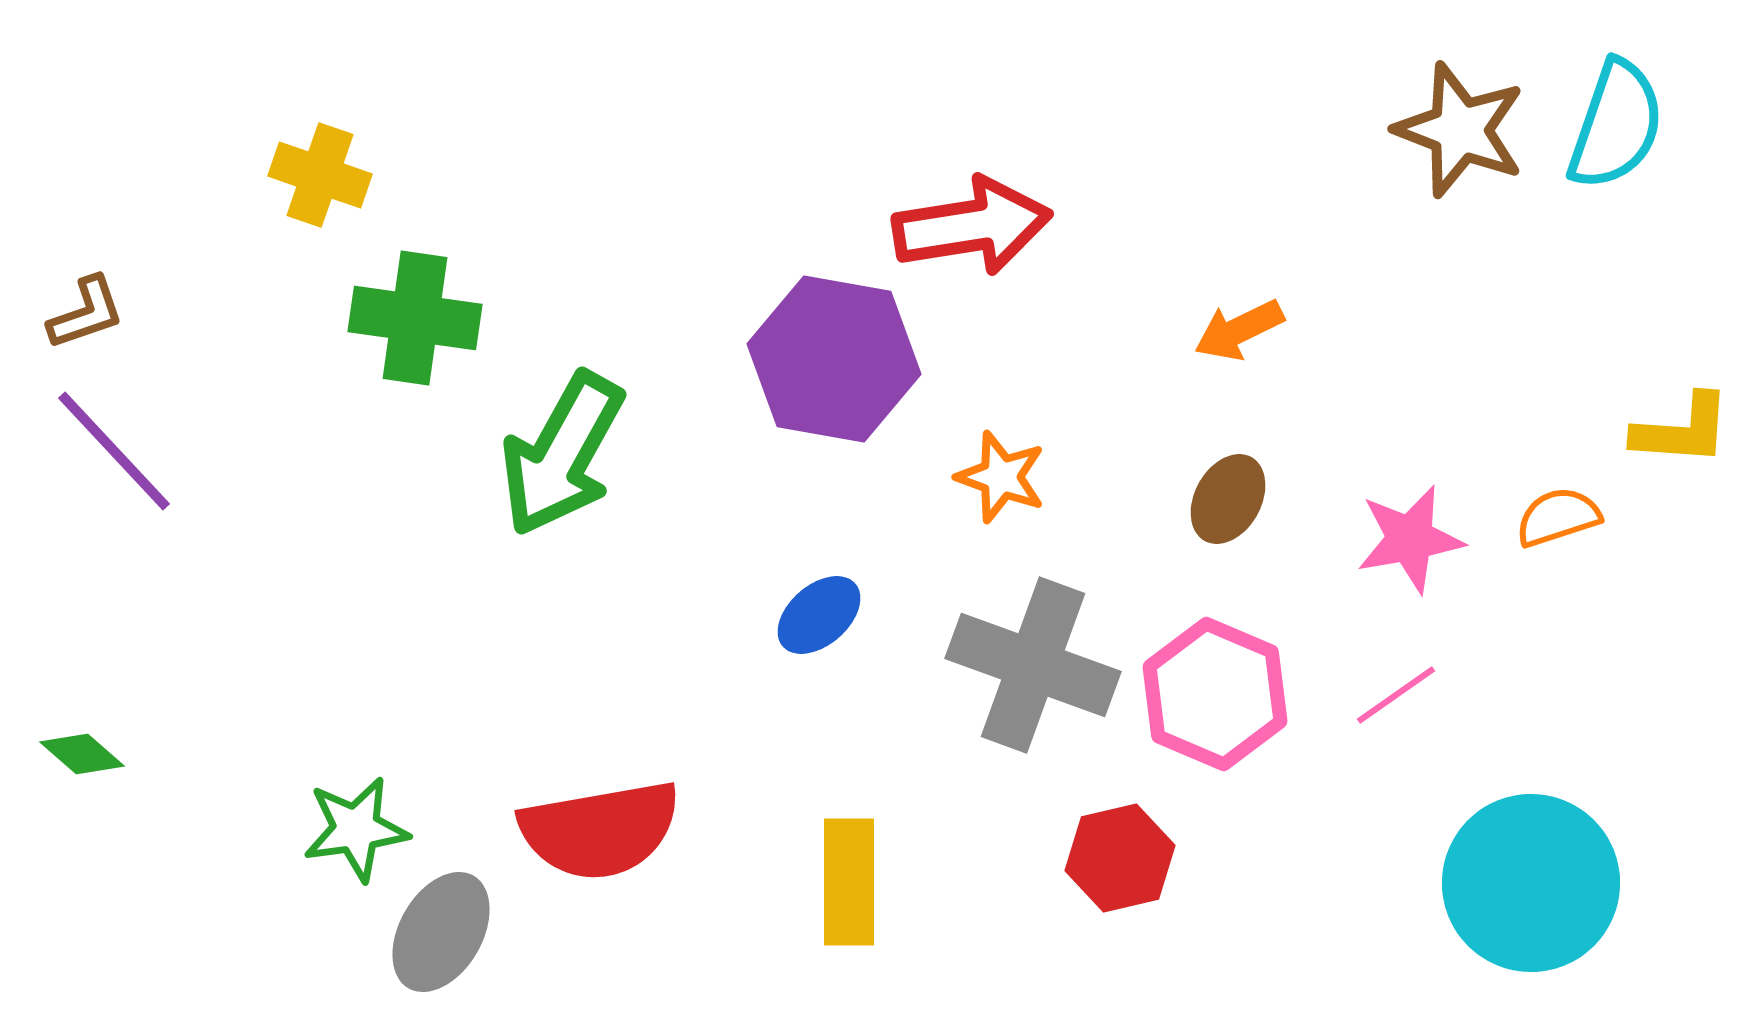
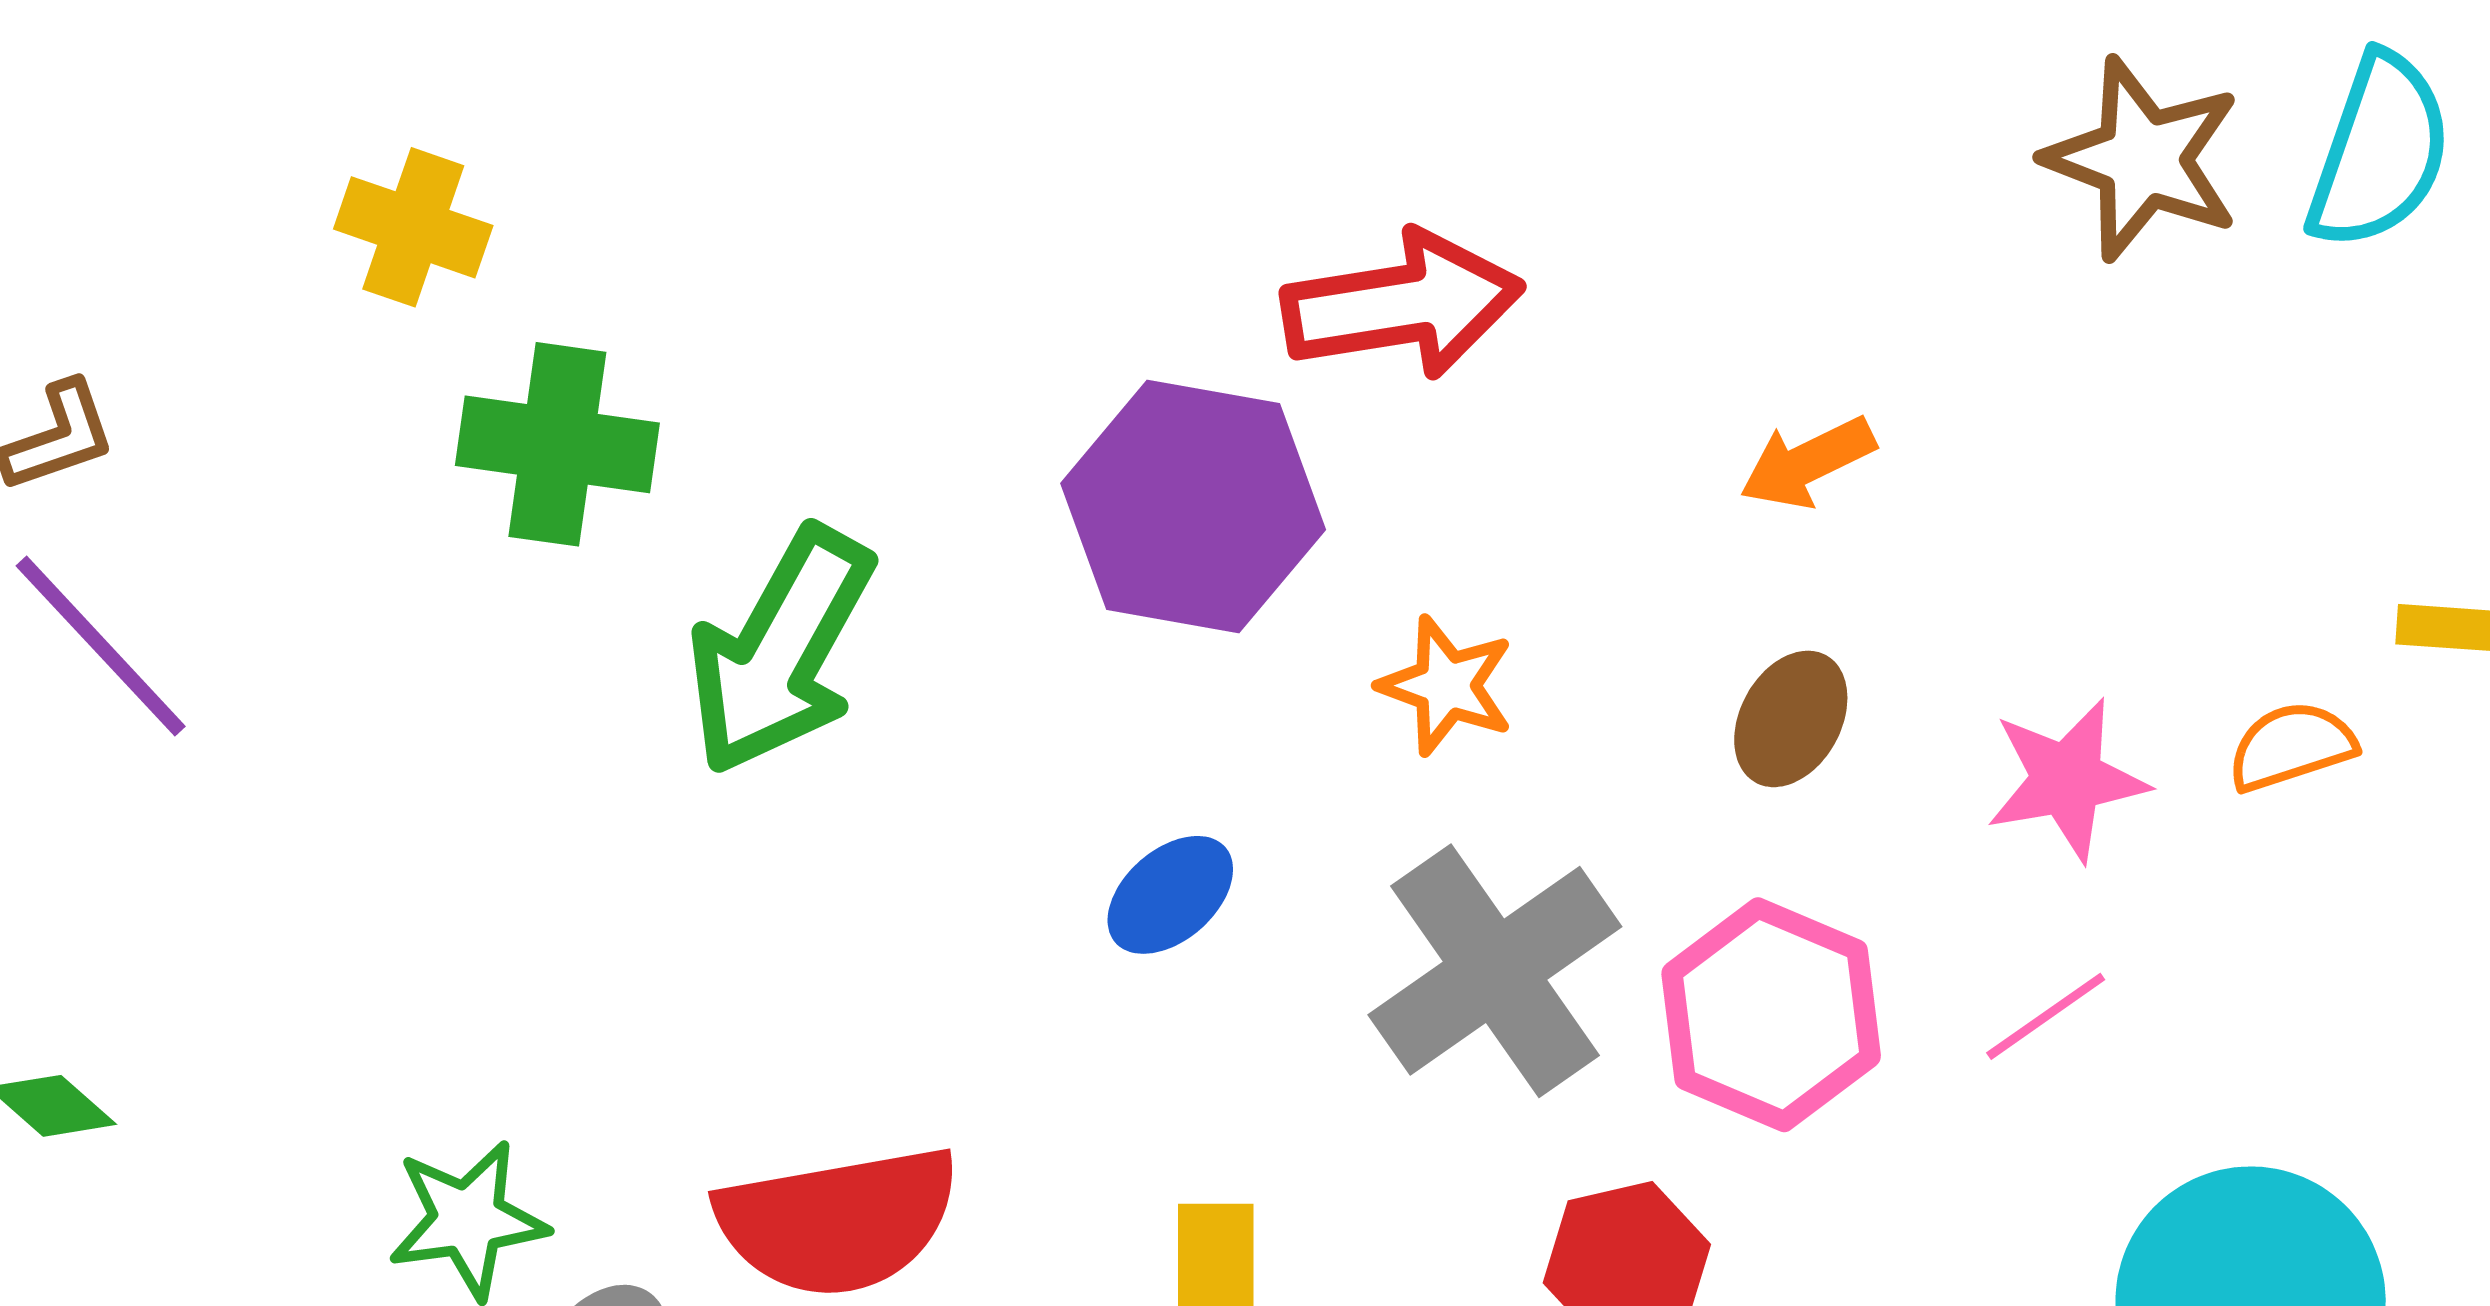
gray cross: (1033, 665) -> (1495, 971), turned 35

